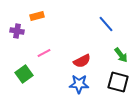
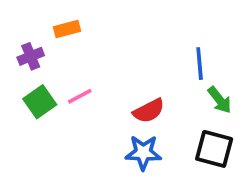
blue line: (106, 24) -> (200, 64), moved, turned 36
purple cross: (17, 31) -> (31, 56), turned -32
green square: (24, 74) -> (40, 102), moved

